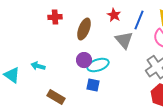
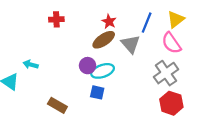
red star: (114, 15) -> (109, 21), moved
brown ellipse: (84, 29) -> (104, 40), moved, turned 35
cyan arrow: (38, 66) -> (31, 64), moved

